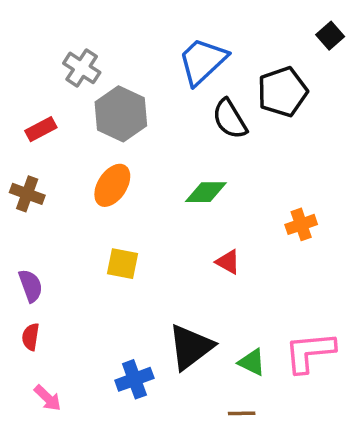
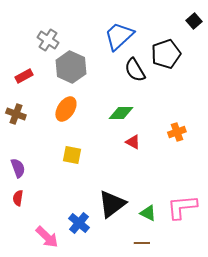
red triangle: (228, 262) -> (133, 142), moved
blue cross: (134, 379) -> (79, 223), turned -30
pink arrow: (48, 398) -> (47, 237), moved, size x1.4

